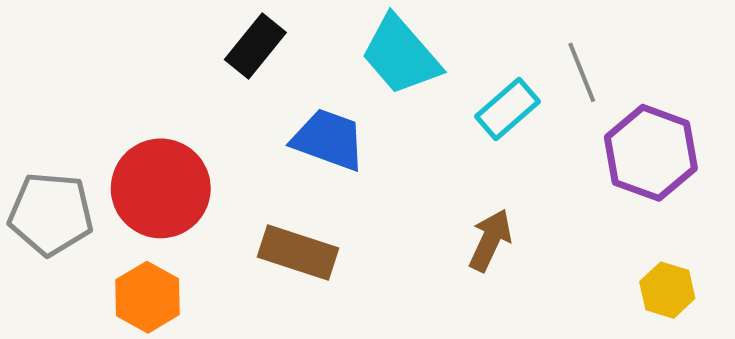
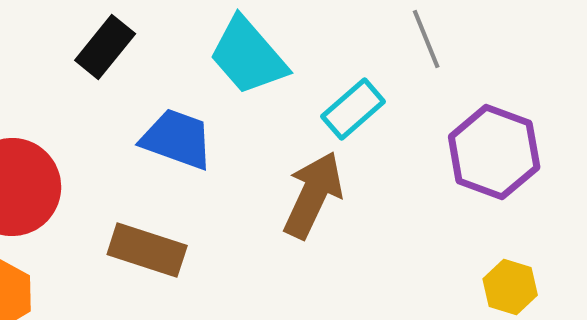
gray line: (582, 72) -> (426, 39), moved
brown arrow: (490, 240) -> (313, 195), moved, size x1.4

